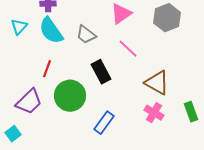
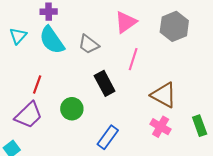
pink line: (128, 49) -> (133, 59), turned 65
red line: (47, 69) -> (37, 84), moved
green circle: (70, 96) -> (72, 109), size x0.7

